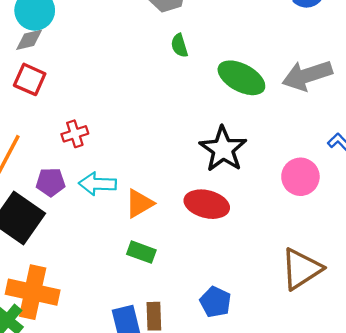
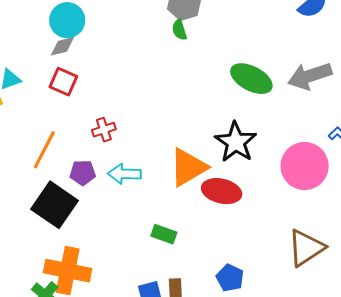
green semicircle: (179, 45) -> (179, 30), moved
pink circle: (300, 177) -> (305, 166), size x1.4
orange triangle: (139, 203) -> (188, 167), moved, size x1.5

